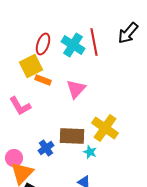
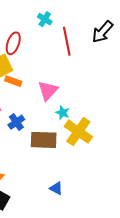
cyan cross: (73, 45) -> (45, 19), moved, size x0.6
blue cross: (46, 148) -> (16, 122), moved
cyan star: (90, 152) -> (63, 113), moved

